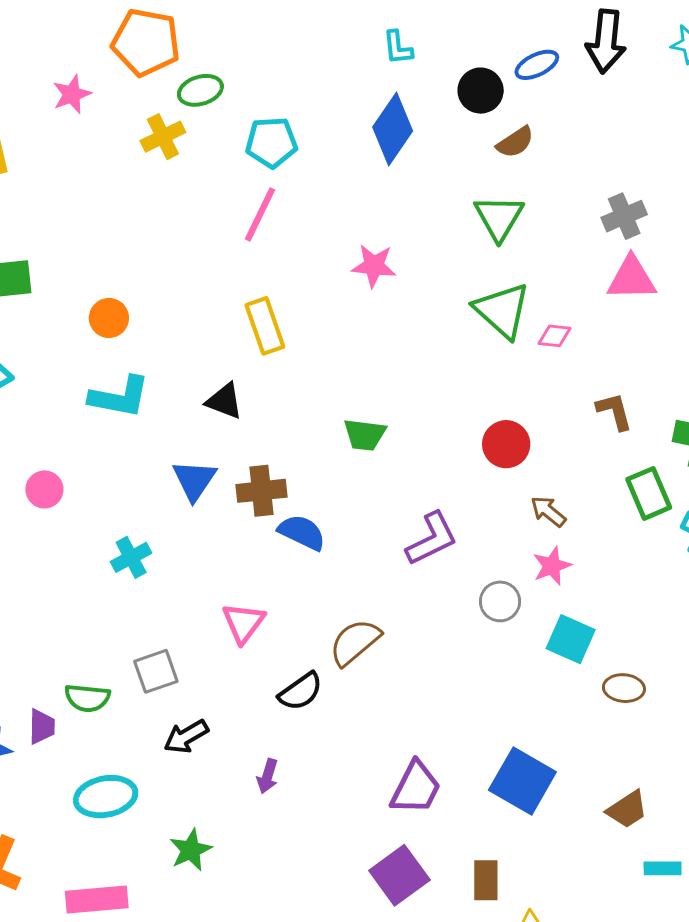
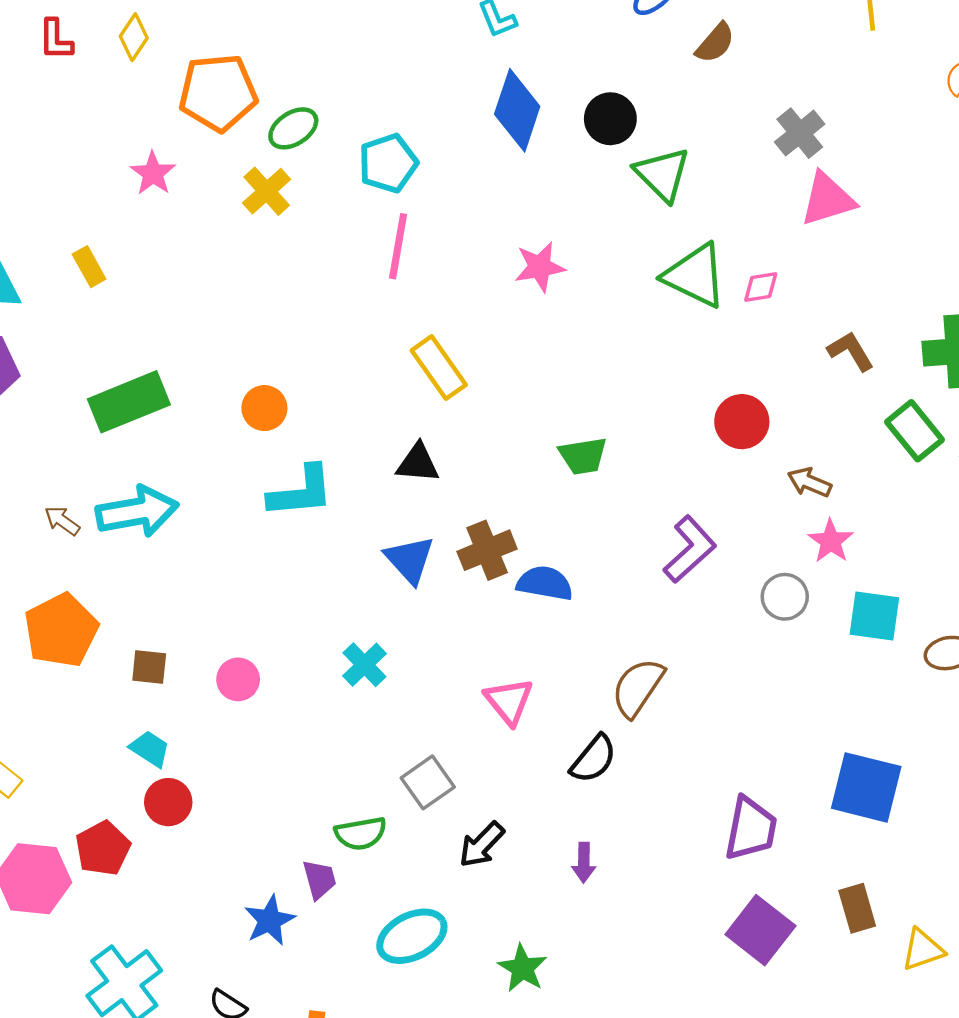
black circle: (481, 91) -> (610, 119), moved
brown semicircle: (515, 142) -> (715, 43), moved
pink circle: (44, 489) -> (238, 679), moved

